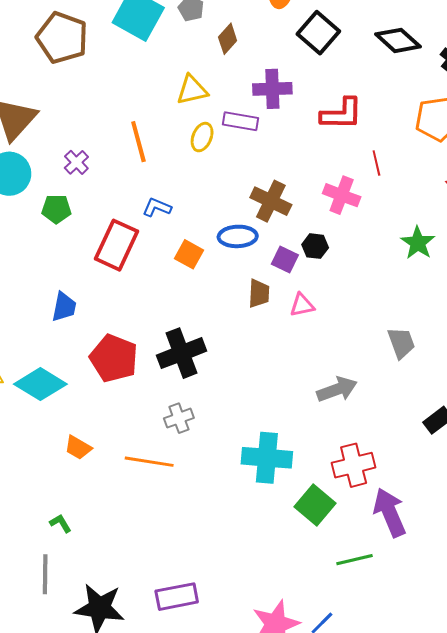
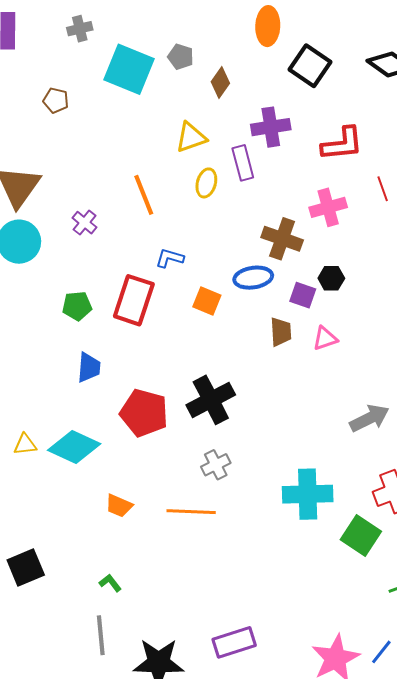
brown pentagon: (62, 38) -> (56, 100), size x0.5
purple rectangle: (241, 121) -> (243, 163), turned 72
pink cross: (342, 195) -> (328, 207), moved, turned -30
green pentagon: (56, 209) -> (77, 306), moved

